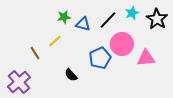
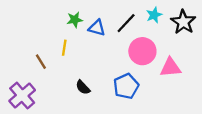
yellow line: (55, 41) -> (64, 48), turned -40
blue pentagon: (100, 58) -> (126, 86), moved

